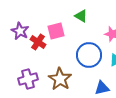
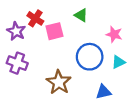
red cross: (38, 42) -> (35, 18), moved
purple cross: (28, 79) -> (17, 63), moved, turned 36

